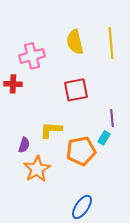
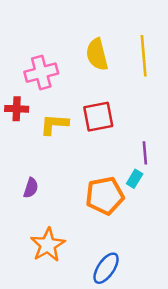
yellow L-shape: (51, 130) -> (54, 124), moved
orange star: (37, 169) -> (48, 245), moved

